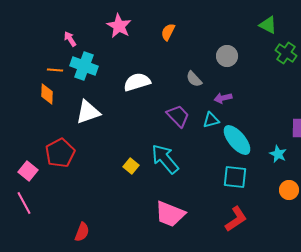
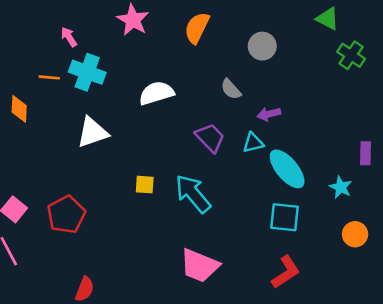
orange semicircle: (168, 32) -> (197, 28), size x1.4
gray circle: (227, 56) -> (262, 46), moved
orange diamond: (47, 94) -> (19, 109), moved
red pentagon: (60, 153) -> (66, 215), moved
yellow square: (131, 166) -> (145, 185), moved, turned -35

